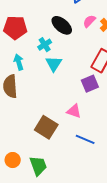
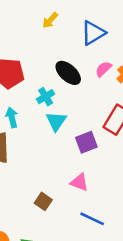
purple square: (90, 84) -> (86, 142), moved
brown square: (46, 127) -> (43, 201), size x0.6

